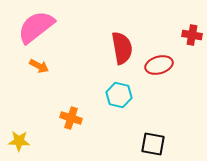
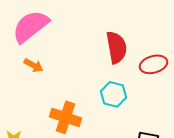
orange cross: (71, 118) -> (66, 117), size x1.4

